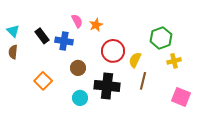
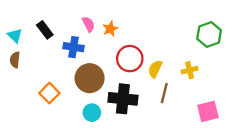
black rectangle: (42, 36) -> (45, 30), moved
green hexagon: (161, 38) -> (209, 34), moved
yellow cross: (174, 61) -> (190, 70), moved
brown circle: (78, 68) -> (90, 78), size x1.6
pink square: (181, 97) -> (208, 111), turned -36

